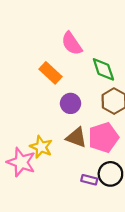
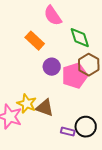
brown triangle: (76, 137) -> (45, 108), moved
pink pentagon: (103, 137) -> (75, 76), moved

